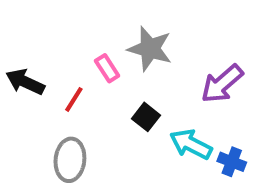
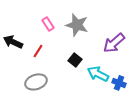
pink rectangle: (107, 68) -> (48, 24), moved
gray ellipse: (70, 160) -> (36, 82), turned 65

